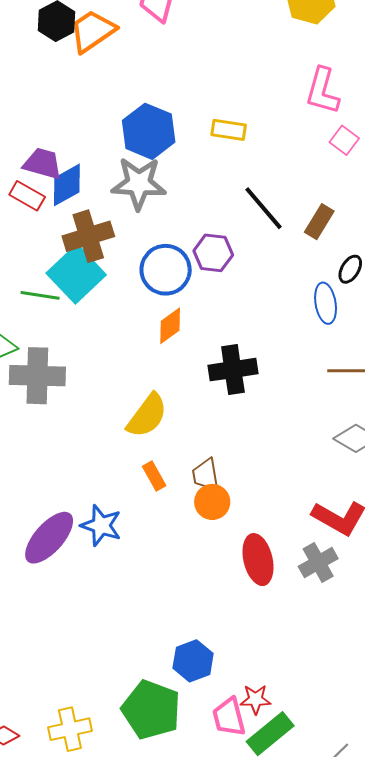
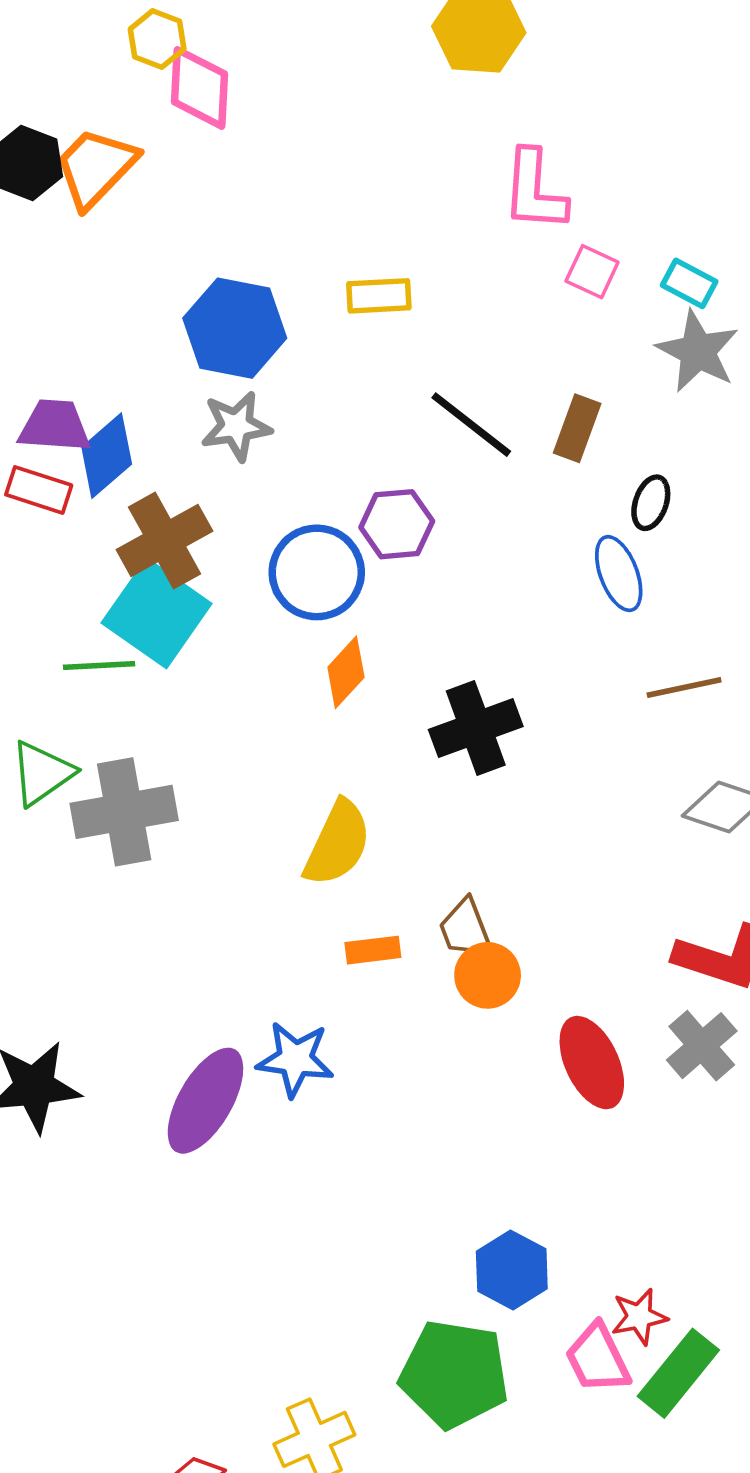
gray star: (139, 183) -> (236, 426), size x0.7
orange rectangle: (154, 476) -> (373, 950), turned -56

